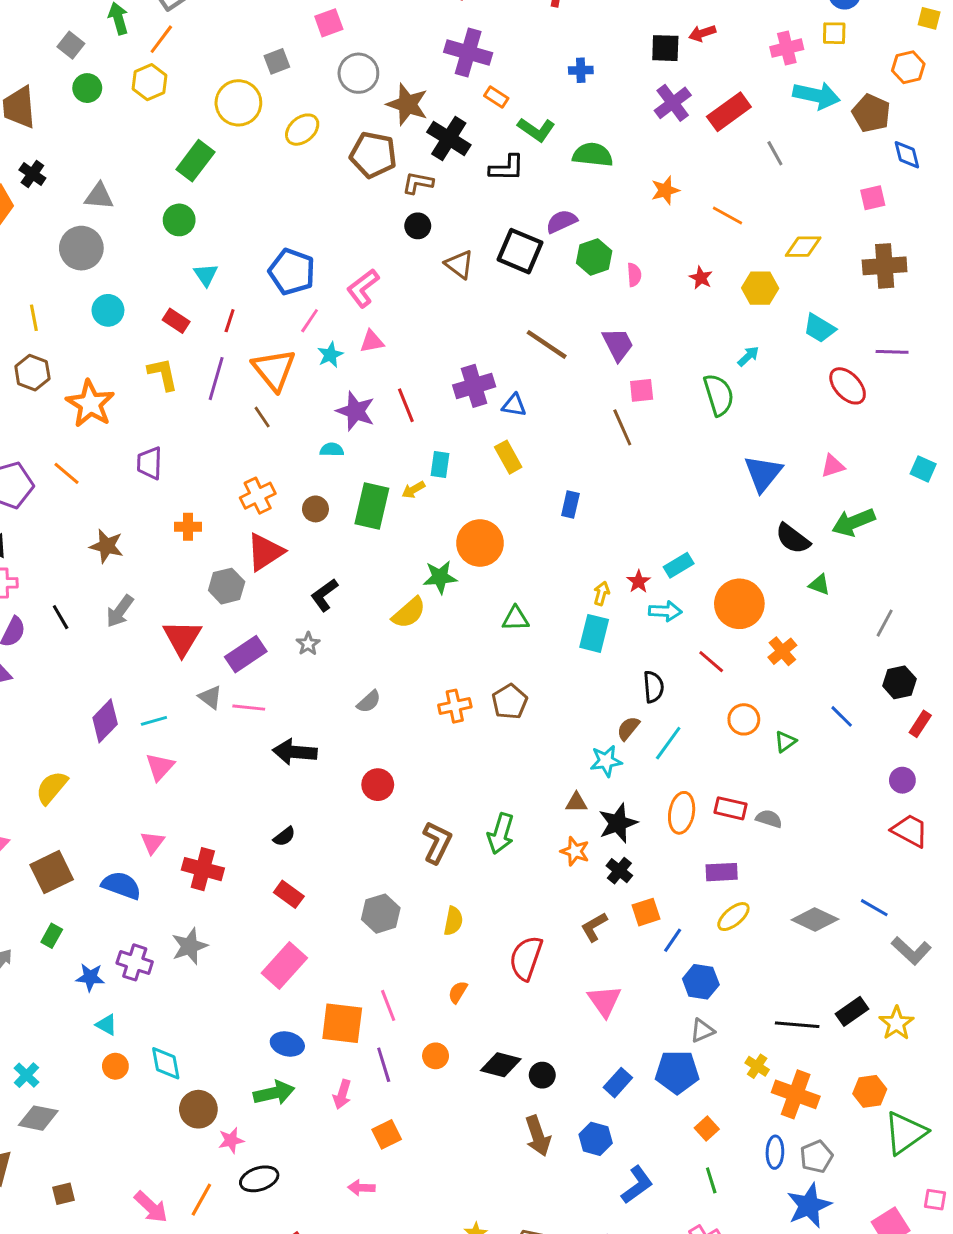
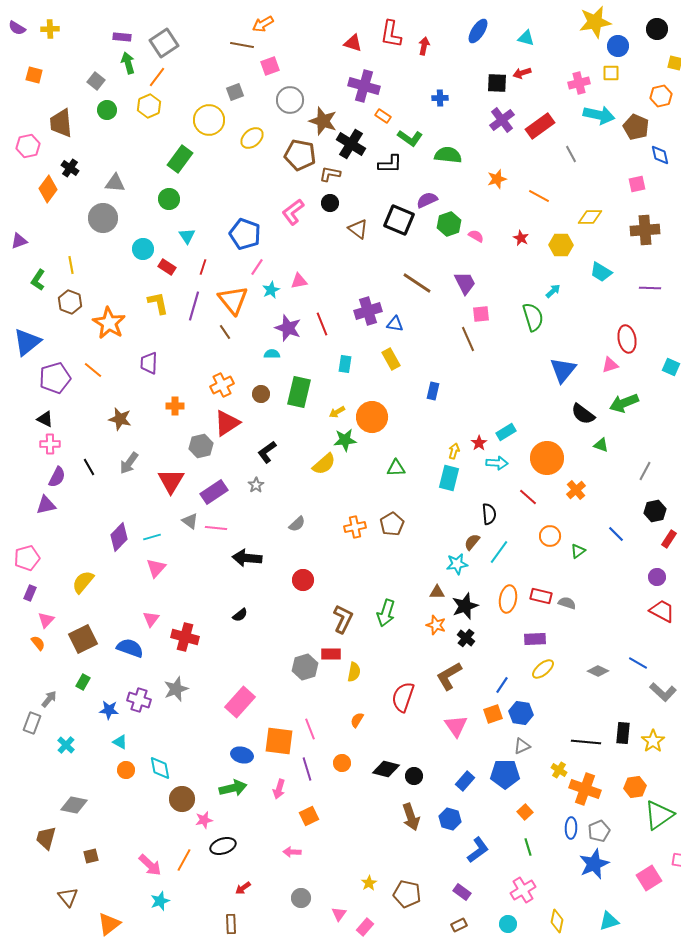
pink semicircle: (634, 275) -> (476, 236), turned -56
pink L-shape: (363, 288) -> (293, 212), moved
cyan circle: (108, 310) -> (143, 249), moved
red ellipse: (848, 386) -> (627, 339), moved, turned 32
yellow arrow: (413, 490) -> (337, 412), moved
red rectangle: (289, 894) -> (331, 654), moved, turned -36
orange square: (646, 912) -> (493, 714), moved
gray diamond: (815, 919) -> (598, 671), size x0.7
brown L-shape: (594, 927) -> (449, 676), size x1.4
black rectangle: (852, 1011) -> (623, 733), turned -50
cyan cross: (26, 1075) -> (66, 745), moved

